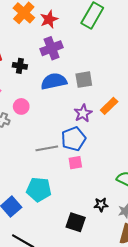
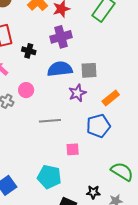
purple star: (83, 113) -> (77, 93), moved
blue pentagon: (74, 139) -> (98, 126), moved
gray line: (47, 148) -> (50, 121), moved
cyan pentagon: (39, 189) -> (49, 177), moved

